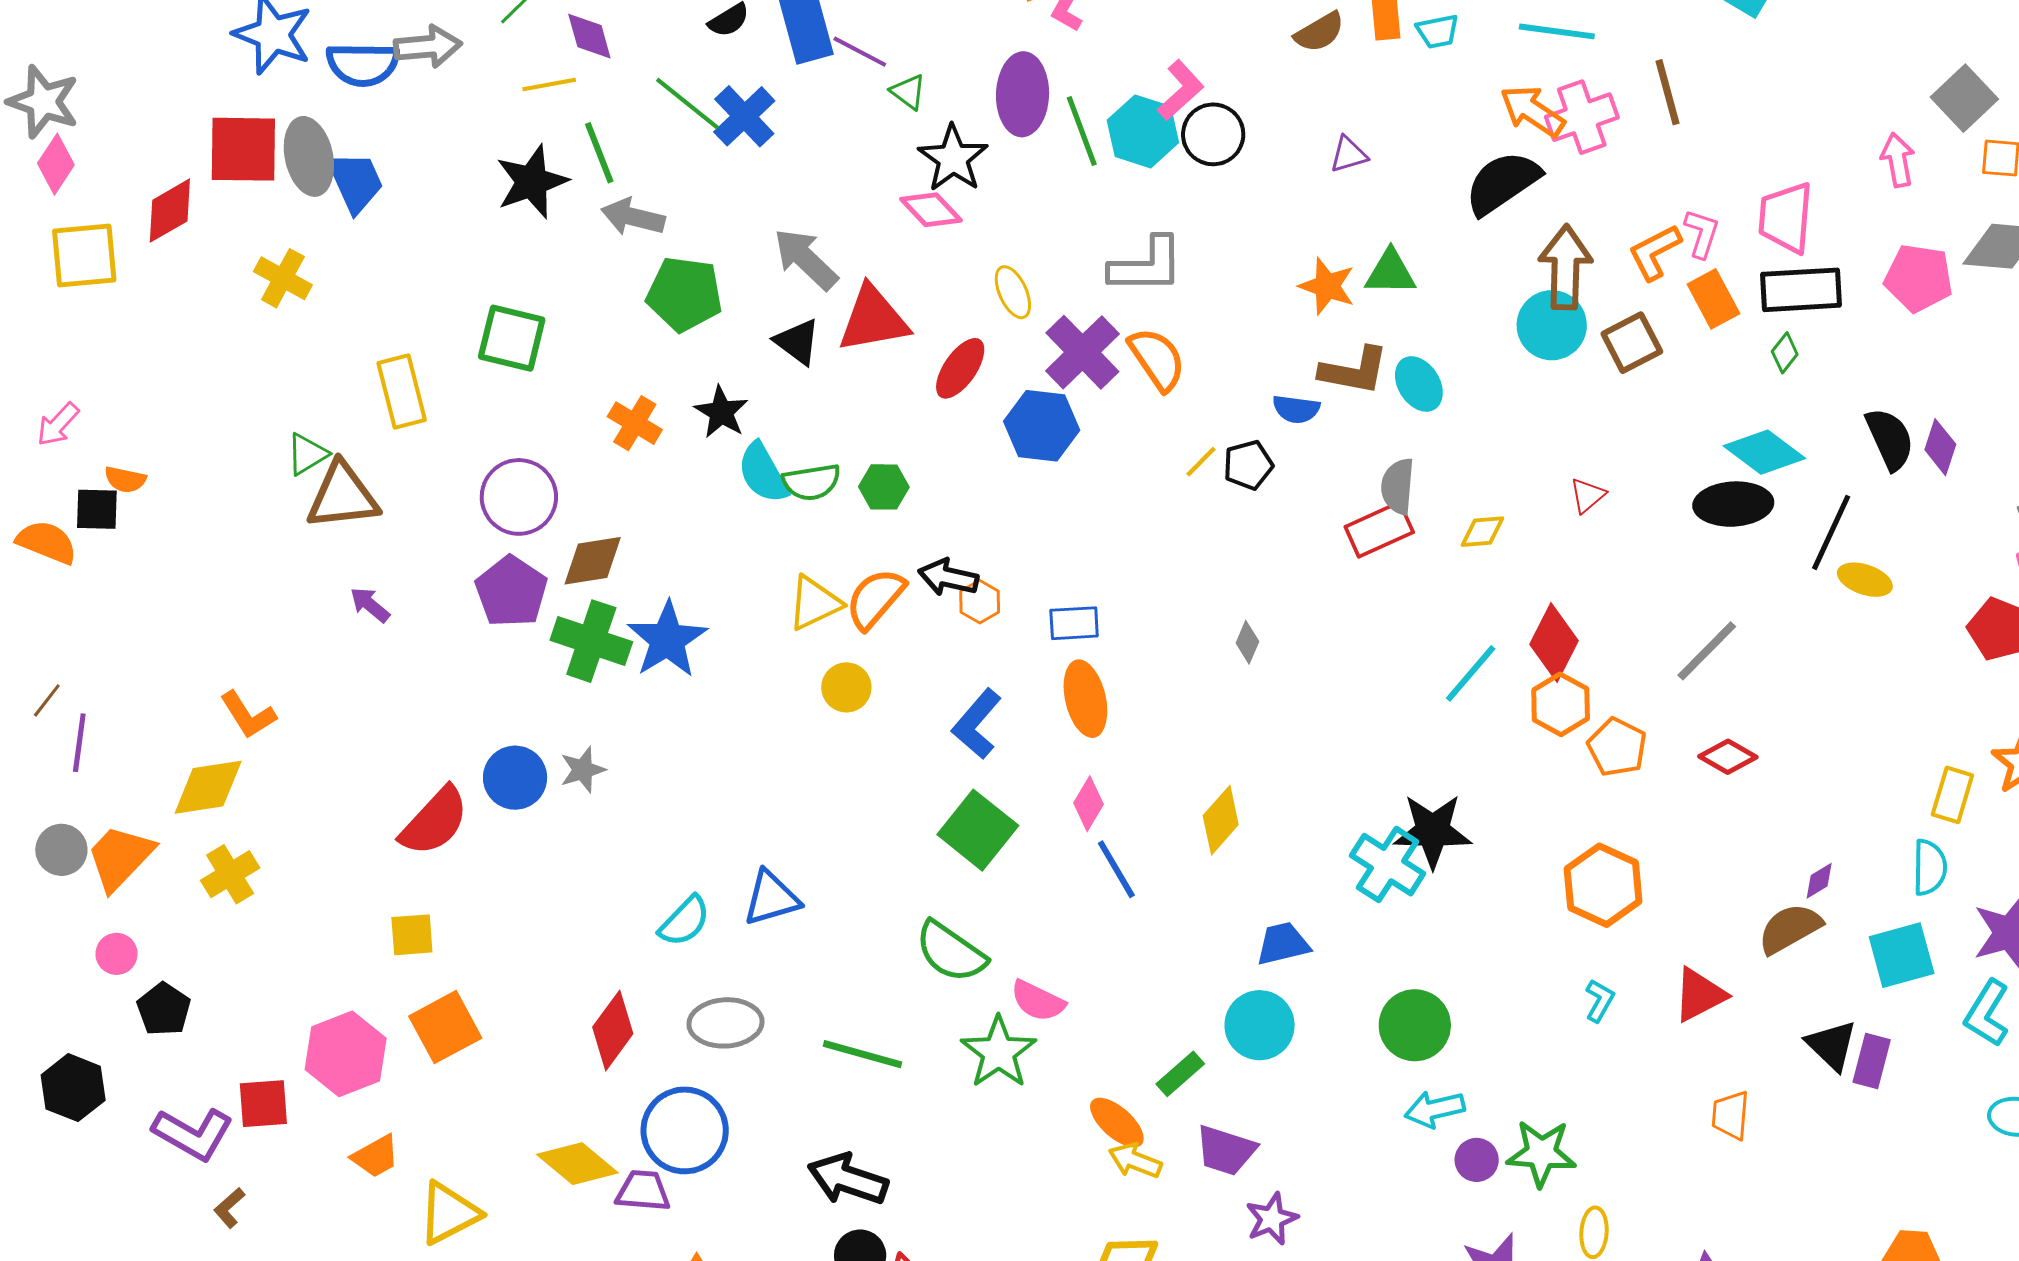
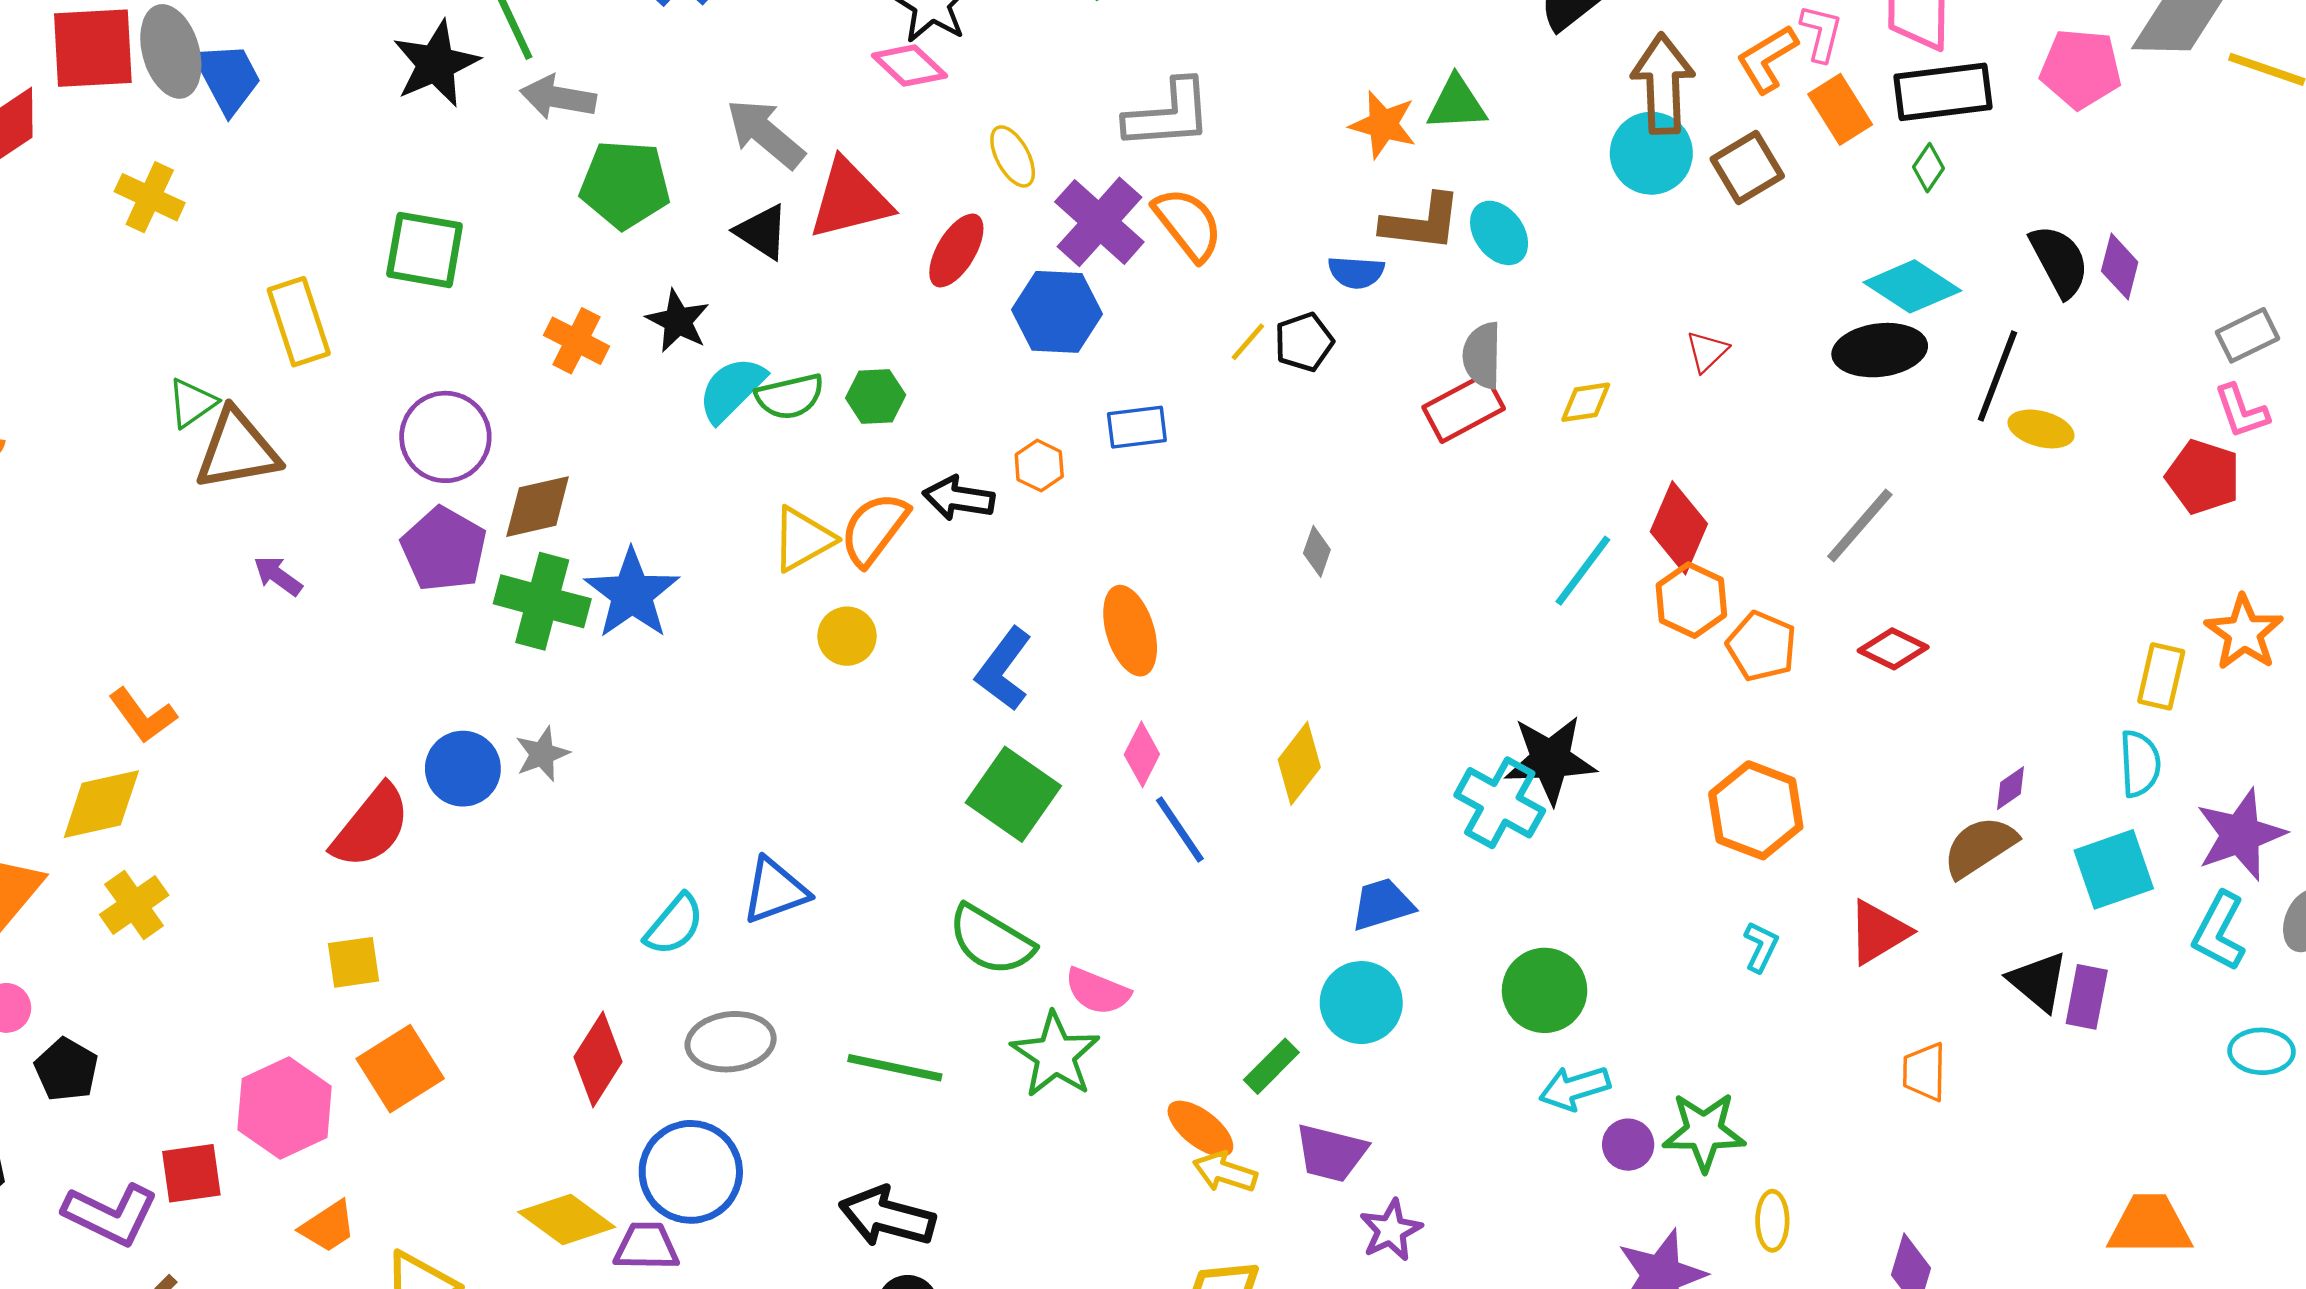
cyan semicircle: (763, 473) -> (732, 389), turned 78
orange hexagon: (980, 602) -> (1039, 466), moved
blue rectangle: (1074, 623) -> (1137, 427), moved

